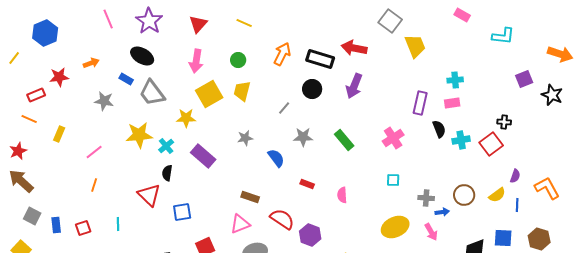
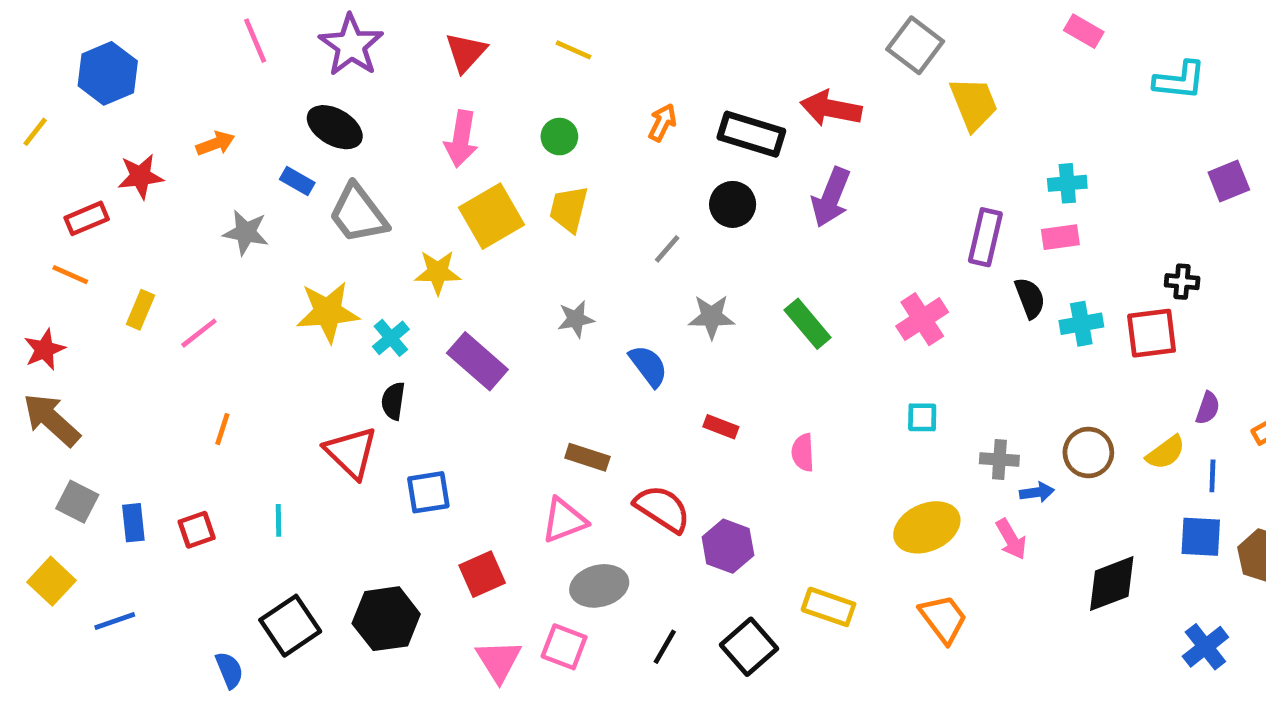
orange arrow: (282, 54) -> (662, 122), size x0.7
red square: (491, 144) -> (1152, 333), turned 30
pink line: (94, 152) -> (199, 333), moved
blue square: (503, 238) -> (1201, 537), moved

